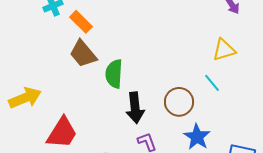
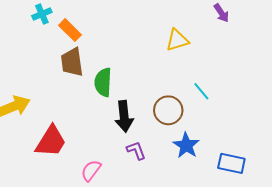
yellow triangle: (224, 50) -> (177, 40), moved
brown trapezoid: (83, 54) -> (72, 62), turned 32

